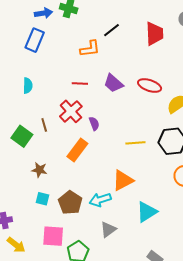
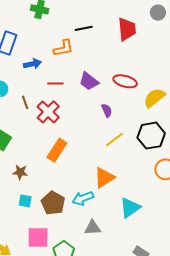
blue arrow: (43, 13) -> (32, 64), moved
black line: (111, 30) -> (84, 28), turned 30
purple semicircle: (94, 124) -> (107, 110), moved
brown line: (44, 125) -> (25, 102), moved
yellow line: (135, 143) -> (115, 140), turned -30
gray triangle: (108, 230) -> (93, 228), turned 36

